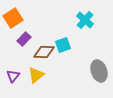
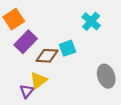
purple rectangle: (24, 39) -> (26, 42), size x1.5
purple triangle: (13, 76) -> (27, 91), moved

